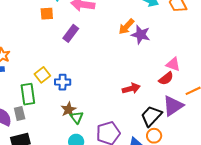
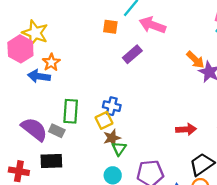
orange arrow: (126, 27) -> (195, 60), turned -102
yellow square: (42, 75) -> (104, 120), moved
gray rectangle: (20, 113) -> (57, 131), turned -64

